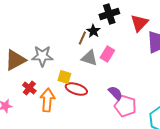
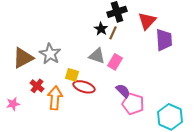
brown line: (82, 38) -> (113, 33), moved
pink rectangle: (107, 54) -> (115, 62), moved
gray star: (42, 56) -> (50, 54), turned 30

